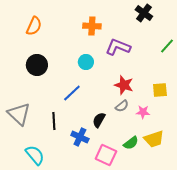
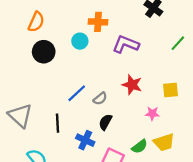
cyan circle: (86, 62) -> (80, 41), moved
black circle: (37, 65) -> (44, 52), moved
gray semicircle: (122, 106) -> (100, 99), moved

